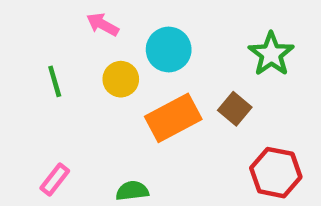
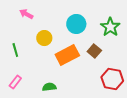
pink arrow: (103, 24) -> (26, 14), moved
cyan circle: (169, 50) -> (76, 24), moved
green line: (55, 81) -> (15, 50), moved

